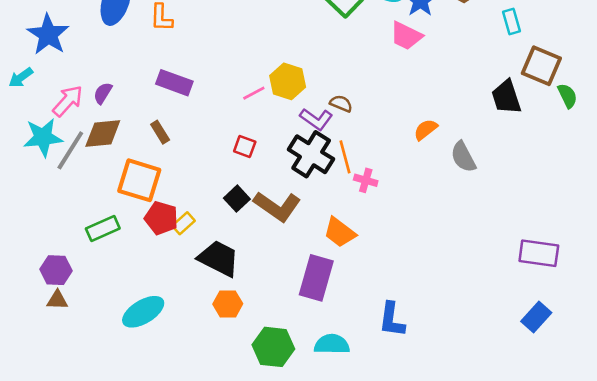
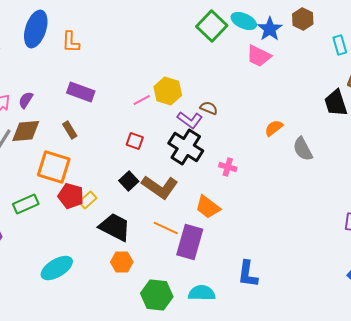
orange line: (345, 157) -> (166, 228), moved, turned -50

